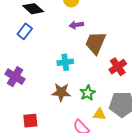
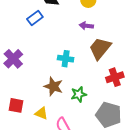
yellow triangle: (99, 114) -> (41, 113), moved

